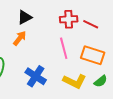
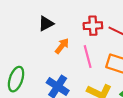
orange arrow: (20, 38) -> (62, 46), moved

